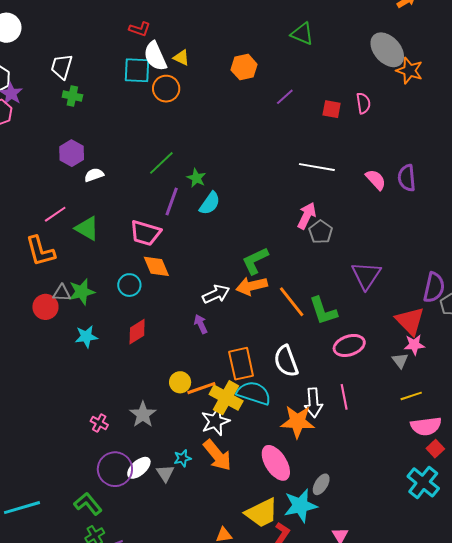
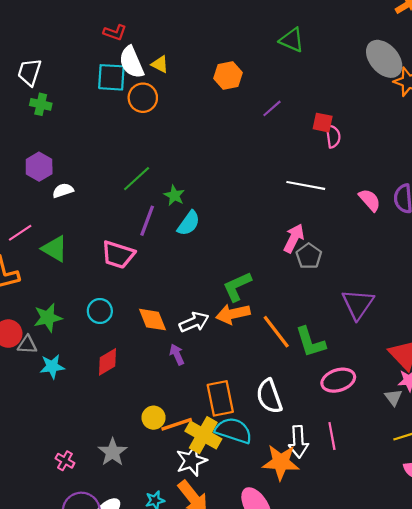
pink semicircle: (363, 103) -> (333, 136), moved
orange diamond: (156, 266) -> (153, 320), moved
gray triangle: (62, 293) -> (27, 345), moved

